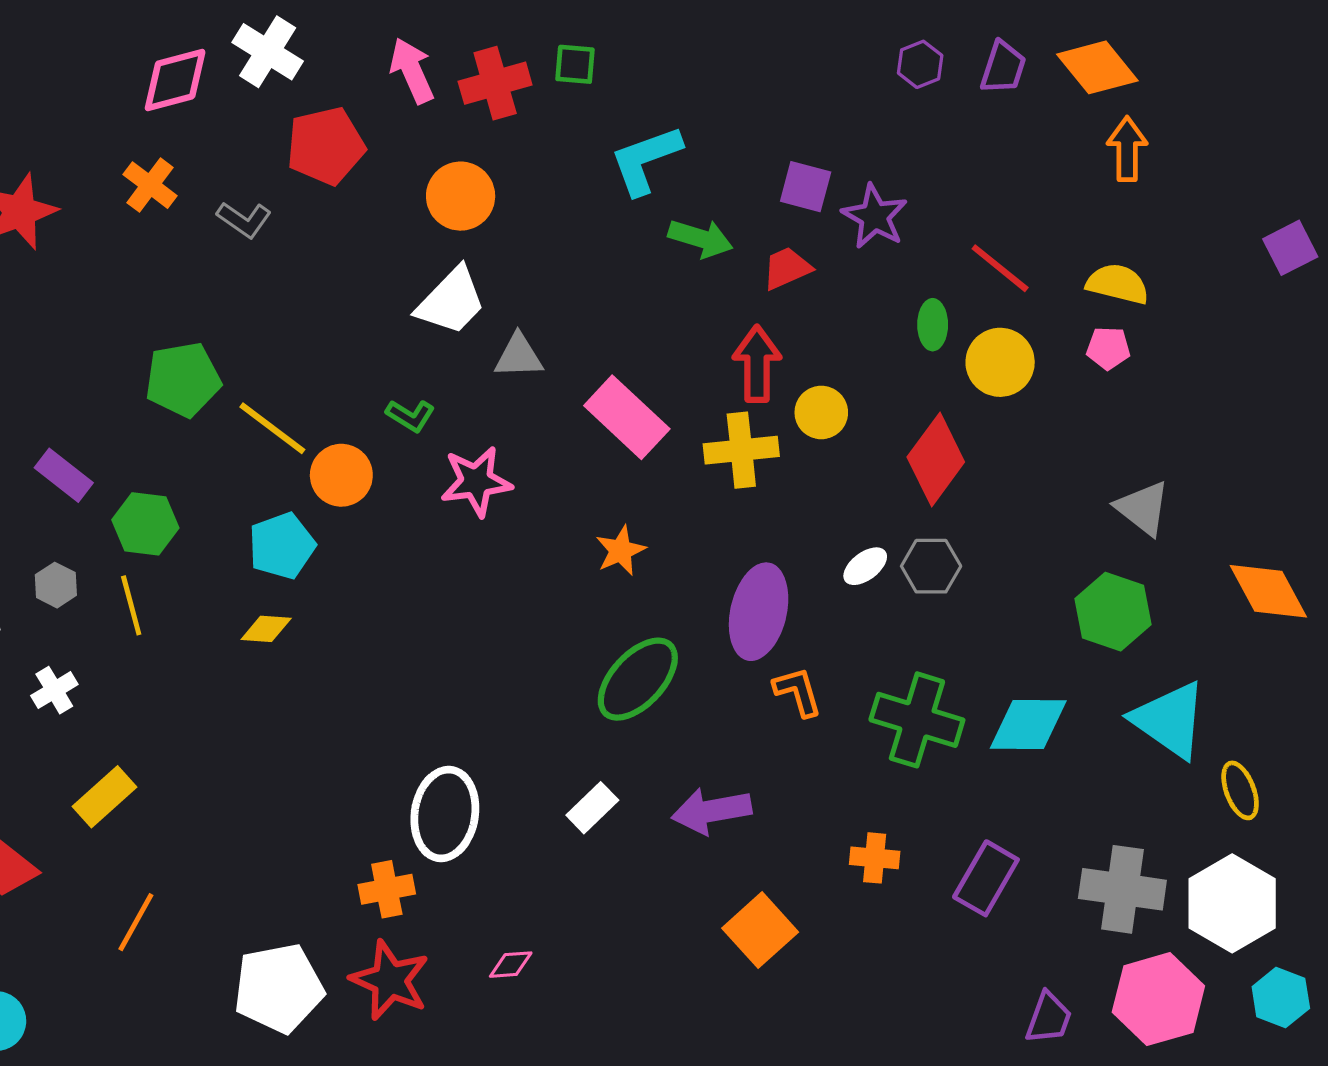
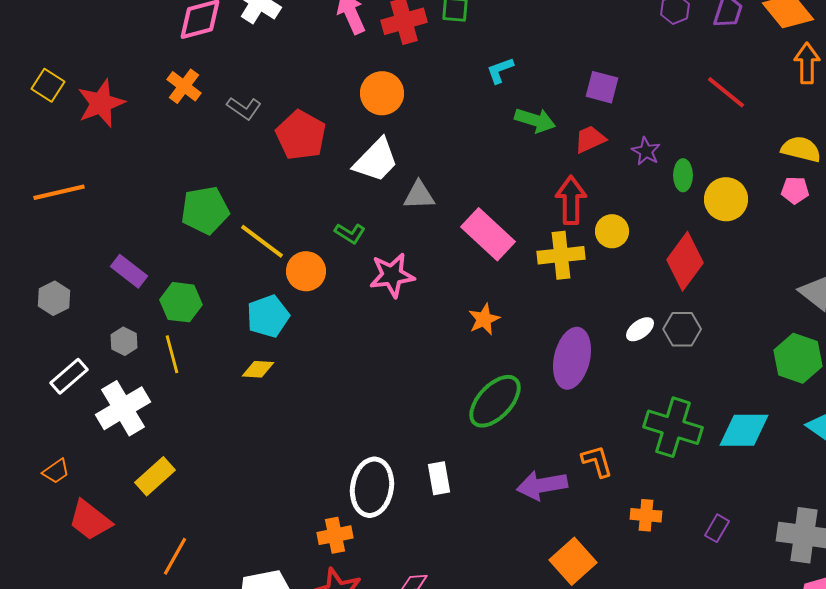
red pentagon: (326, 146) -> (301, 135), moved, turned -30
cyan L-shape: (646, 160) -> (500, 70), size x0.6
purple star: (875, 216) -> (646, 151), moved, size x0.7
red line: (1000, 268) -> (726, 92), moved
white cross: (54, 690) -> (123, 408), size x1.8
orange L-shape: (798, 692) -> (597, 461), moved
white rectangle: (592, 808) -> (439, 478), moved, turned -56
purple rectangle: (986, 878) -> (717, 528), size x0.6

